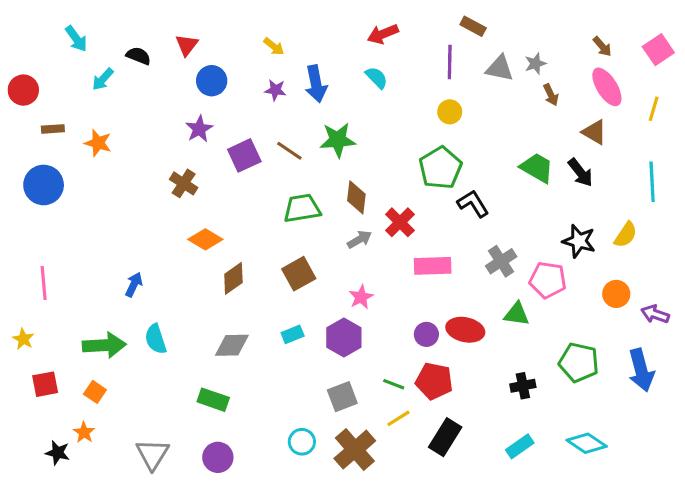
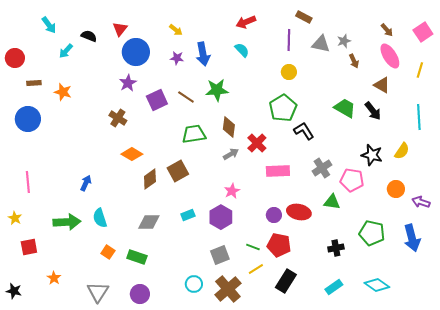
blue circle: (212, 81) -> (136, 52), size x1.4
brown square: (299, 274) -> (178, 171), moved
orange square: (95, 392) -> (108, 252), moved
black star: (58, 453) -> (14, 291), moved

